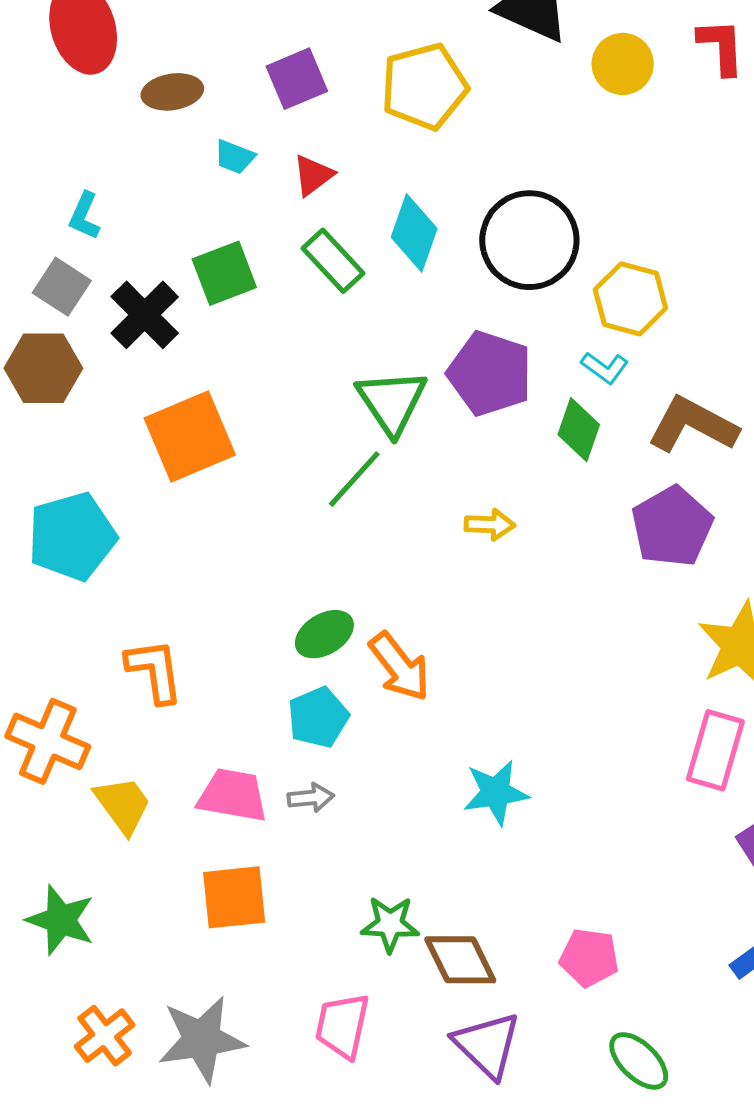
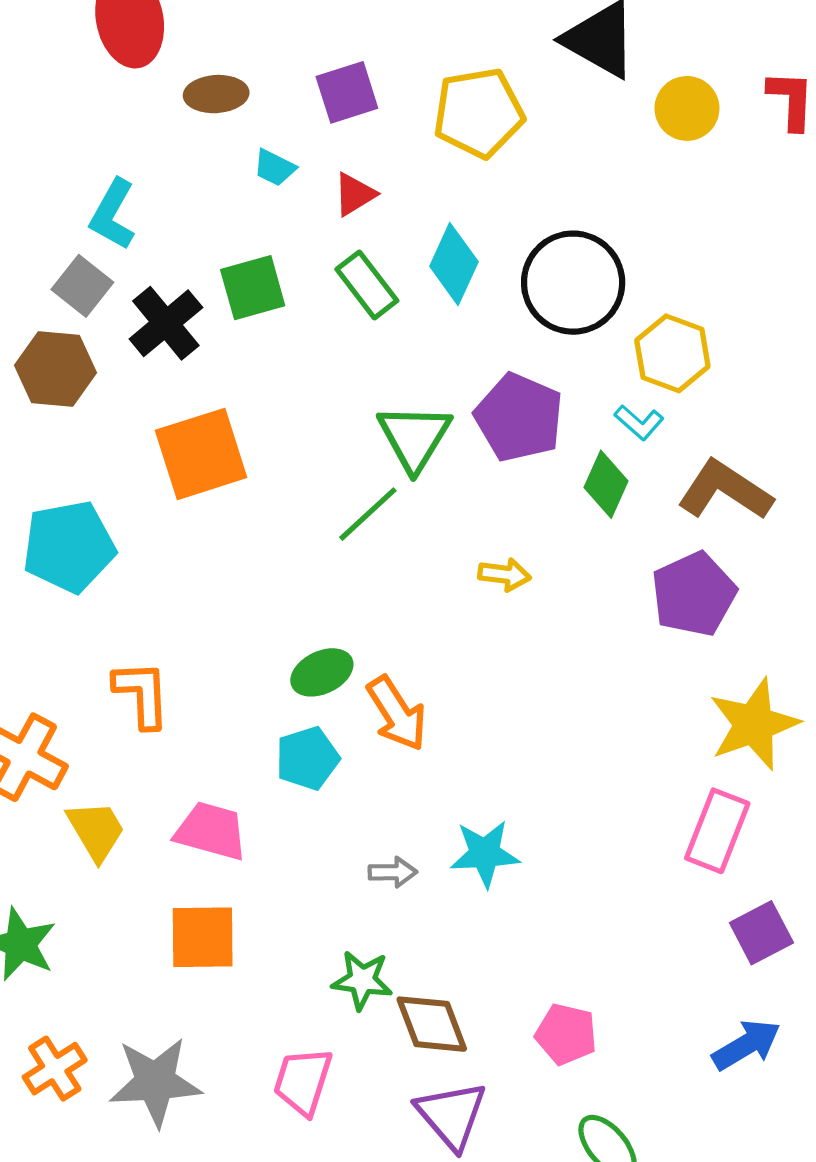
cyan L-shape: (84, 216) -> (113, 214), size x1.4
gray arrow: (311, 798) -> (393, 872), moved

